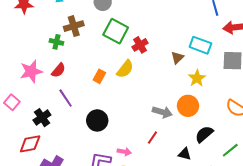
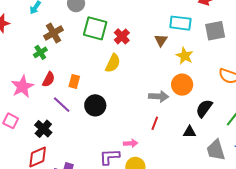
green cross: (56, 42) -> (40, 52), turned -32
orange rectangle: (99, 76) -> (74, 81), moved
black circle: (97, 120) -> (95, 105), moved

